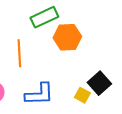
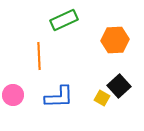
orange hexagon: (67, 37) -> (115, 40), moved

